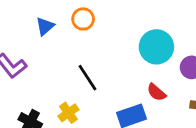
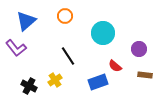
blue triangle: (45, 26) -> (26, 21), moved, size x1.5
cyan circle: (156, 47) -> (103, 33), moved

